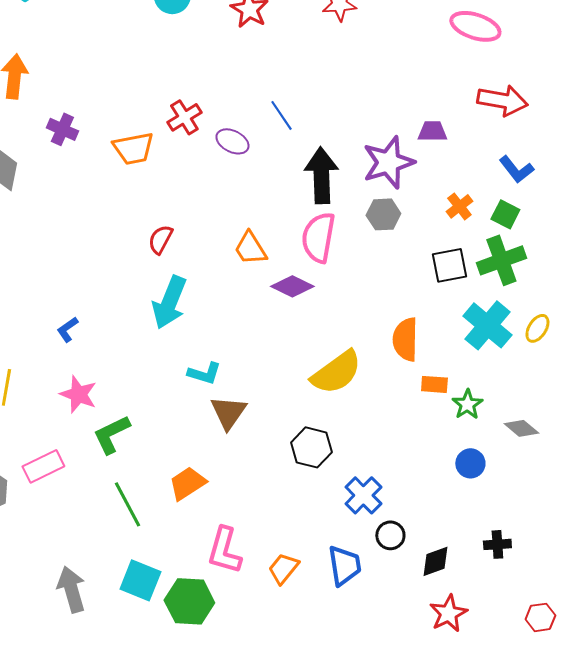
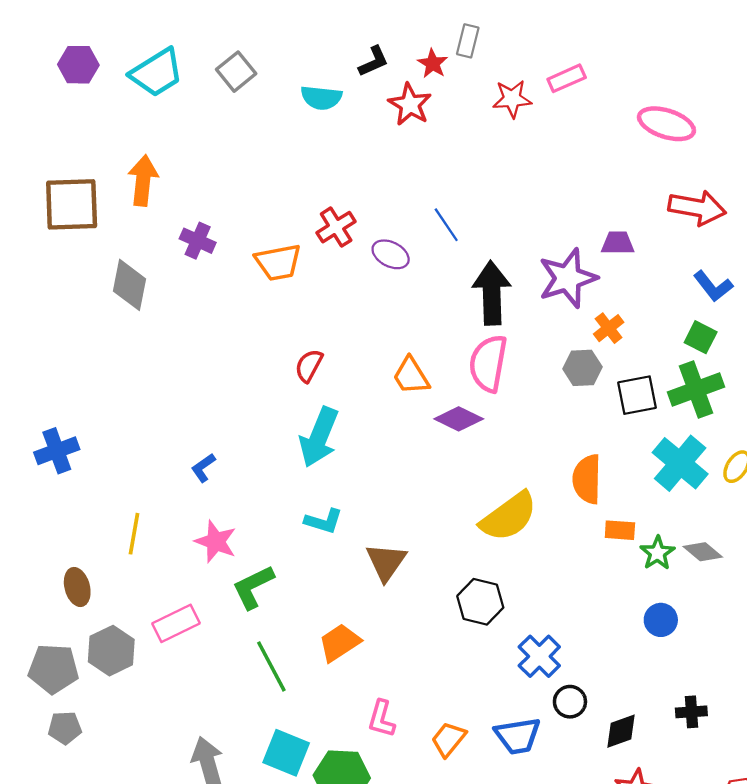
orange cross: (459, 206) -> (609, 328), moved
gray hexagon: (383, 214) -> (582, 368), moved
cyan L-shape: (204, 373) -> (324, 521), moved
gray diamond: (521, 428) -> (703, 552), moved
pink L-shape: (224, 550) -> (381, 719), size x0.7
blue trapezoid: (344, 565) -> (518, 736), turned 90

